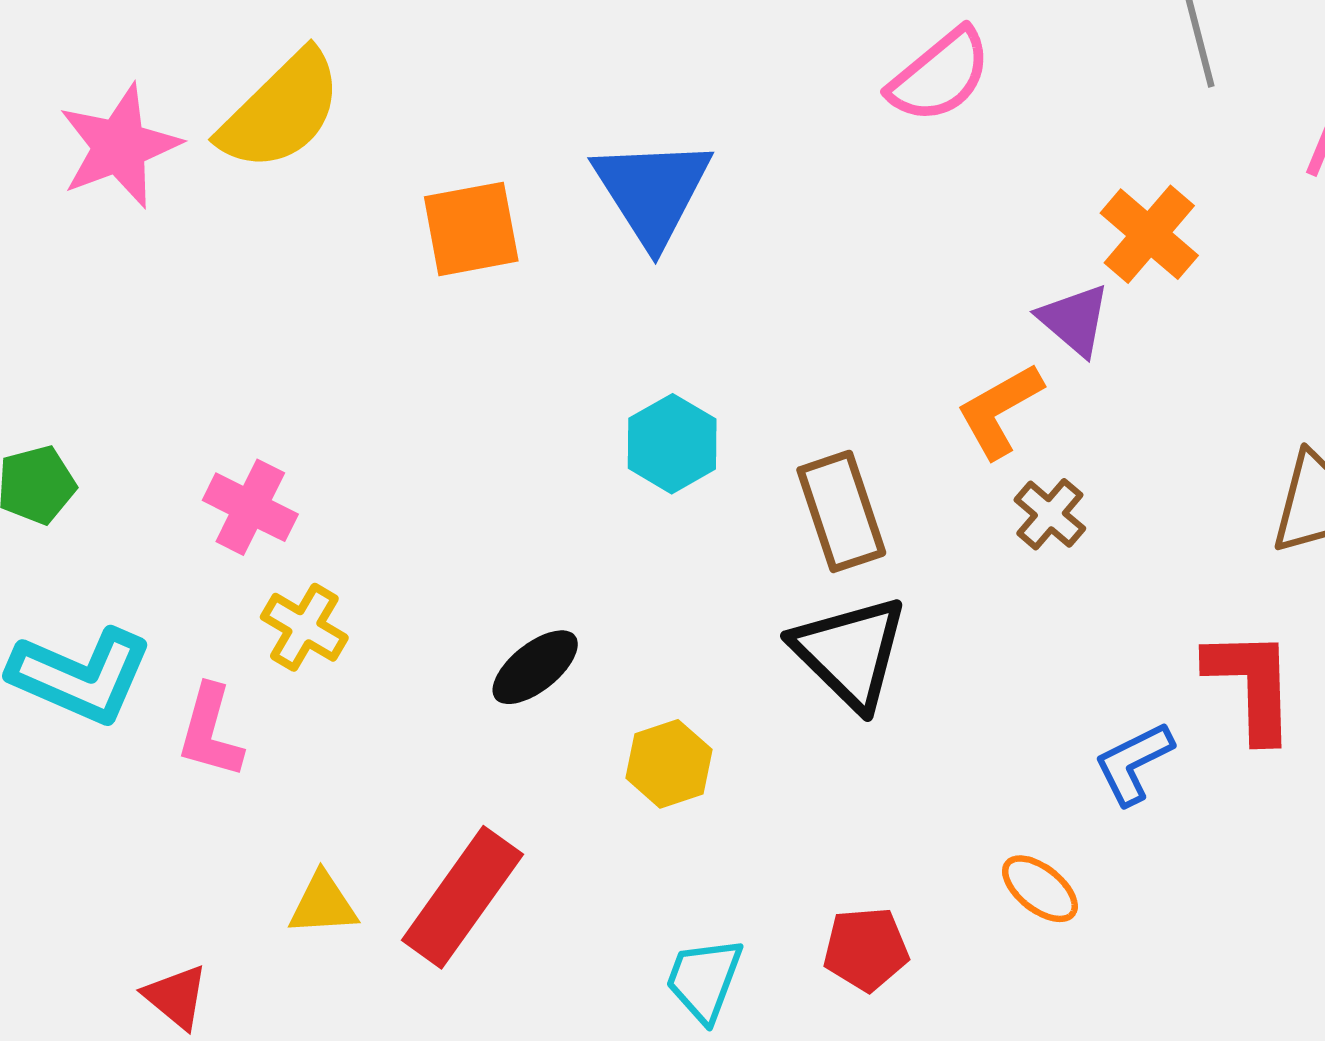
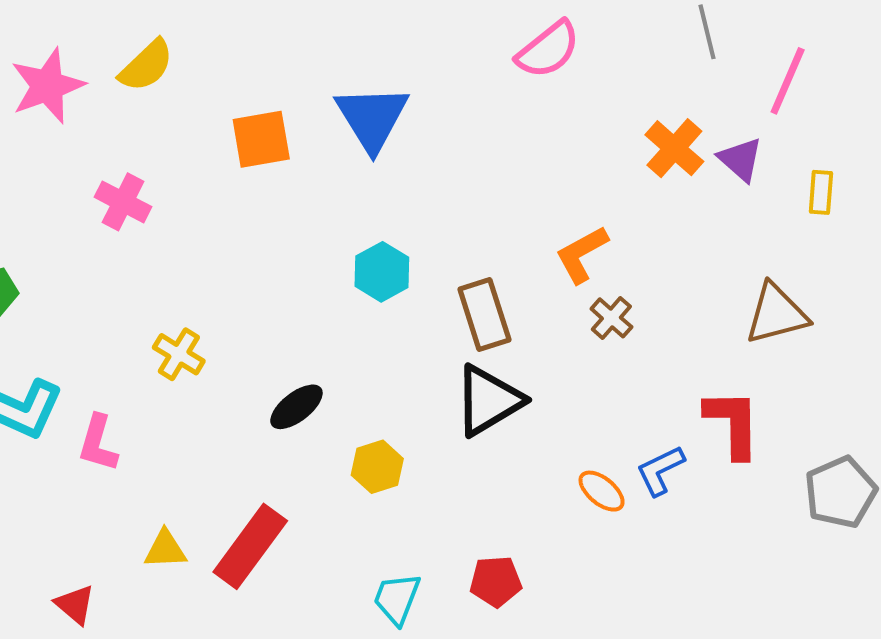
yellow semicircle: (281, 111) -> (146, 66), size x0.7
purple triangle: (1074, 320) -> (741, 159), moved
pink cross: (250, 507) -> (123, 202), moved
yellow cross: (304, 627) -> (179, 354), moved
black triangle: (850, 652) -> (488, 400), turned 44
orange ellipse: (1040, 889) -> (602, 491), moved

